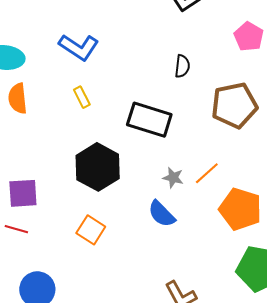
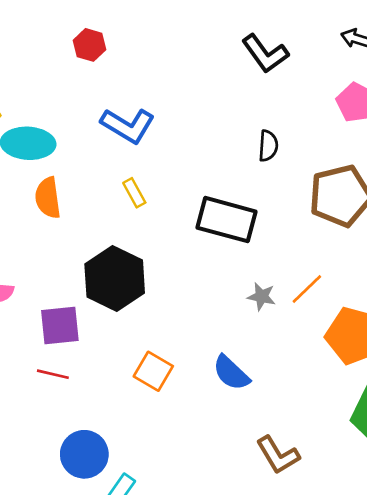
black hexagon: (98, 167) -> (115, 278), moved
blue semicircle: (162, 214) -> (231, 373), moved

